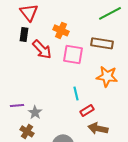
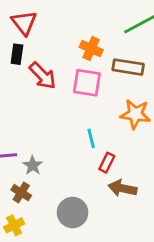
orange cross: (61, 30) -> (91, 49), moved
red rectangle: (87, 110) -> (107, 163), turned -32

